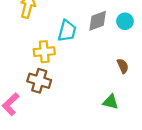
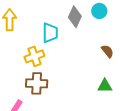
gray diamond: (98, 21) -> (75, 17), turned -30

